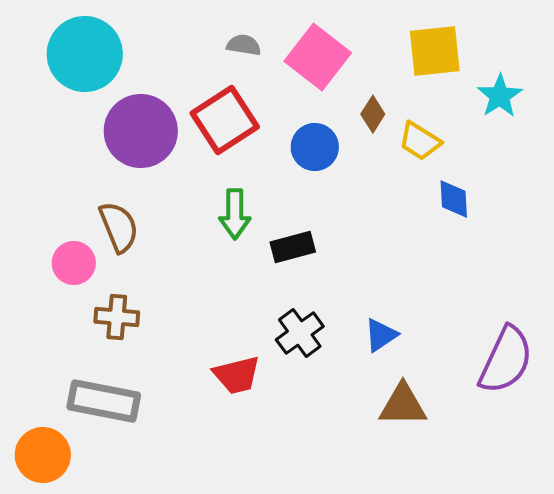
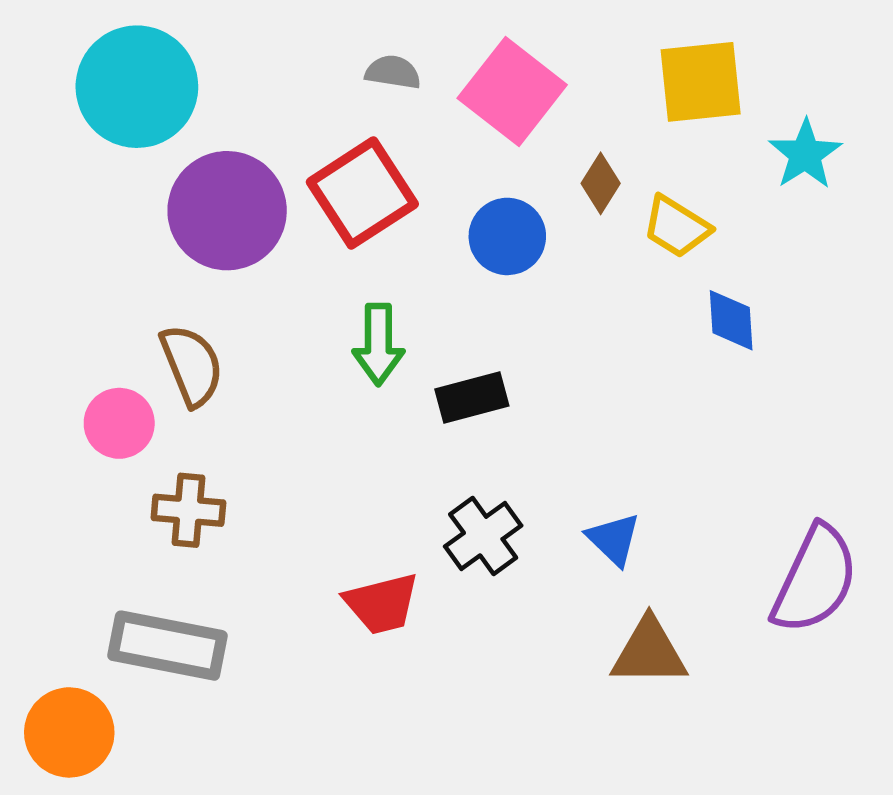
blue triangle: (381, 335) -> (614, 539), turned -42

